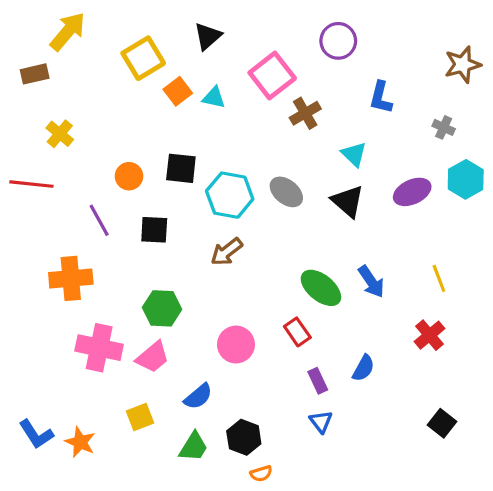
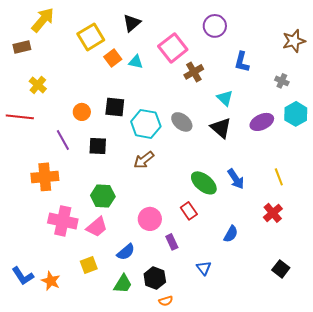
purple rectangle: (318, 381) -> (172, 242), moved

